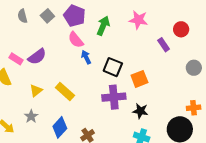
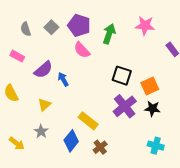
blue arrow: (86, 57) -> (63, 79), moved
pink rectangle: (16, 59) -> (17, 56), moved
yellow rectangle: (65, 91) -> (88, 121), moved
purple cross: (114, 97) -> (125, 106), turned -30
black star: (140, 111) -> (152, 109), moved

